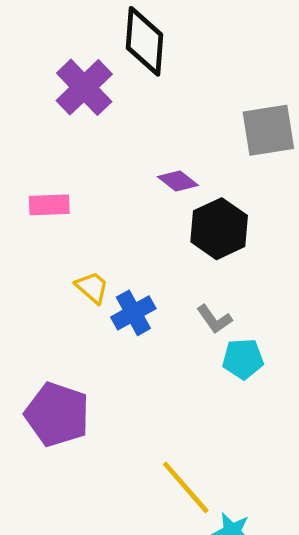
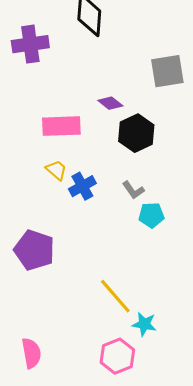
purple cross: (84, 87) -> (30, 44), moved, turned 36
pink rectangle: (49, 205) -> (61, 126), moved, size x1.5

